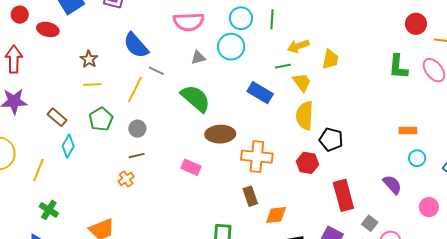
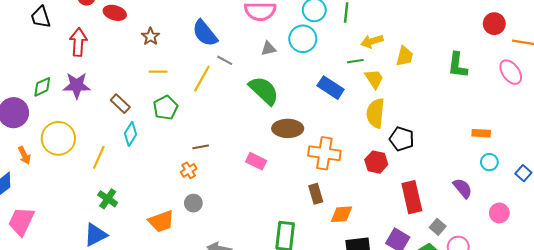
brown star: (89, 59) -> (151, 37), moved
green L-shape: (398, 67) -> (458, 65), moved
gray circle: (137, 129) -> (193, 203), moved

